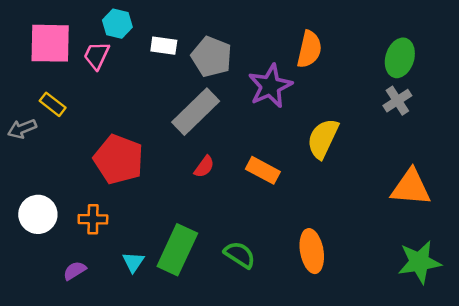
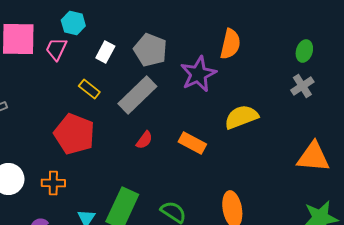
white rectangle: (164, 46) -> (105, 52), moved, turned -70
green ellipse: (400, 58) -> (304, 51), size x0.7
yellow rectangle: (53, 104) -> (89, 89), moved
yellow semicircle: (323, 139) -> (241, 117), turned 44

